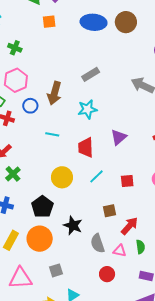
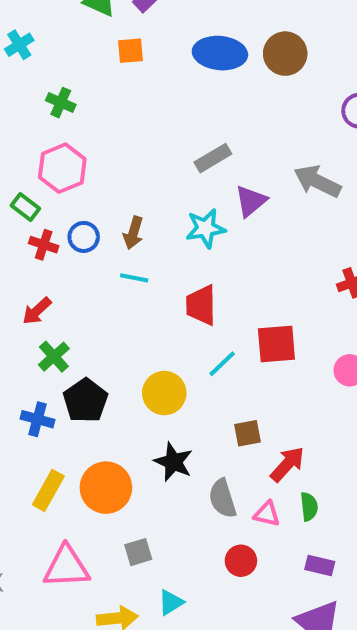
brown arrow: (54, 93) -> (133, 233), moved, size x0.7
blue circle: (30, 106) -> (84, 237), moved
purple triangle: (119, 137) -> (251, 201), moved
yellow circle: (62, 177) -> (164, 393), moved
red square: (127, 181) -> (276, 344), moved, size x1.5
black pentagon: (42, 207) -> (85, 401), moved

